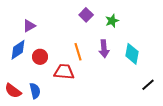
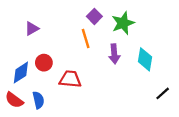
green star: (112, 21) -> (123, 23), size x1.5
blue diamond: (18, 50) -> (21, 73), moved
orange line: (78, 52) -> (86, 38), moved

